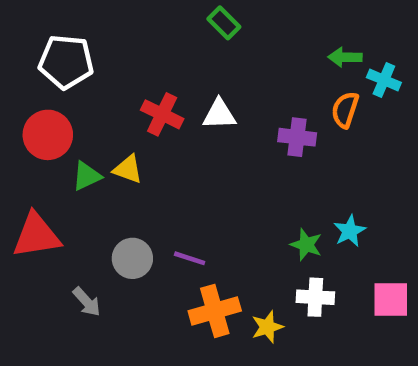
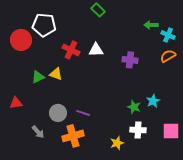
white pentagon: (66, 62) -> (44, 25), moved
orange semicircle: (345, 110) -> (168, 56), moved, turned 42
red circle: (48, 135) -> (21, 40), moved
red triangle: (36, 235) -> (16, 103), size x0.6
orange cross: (215, 311) -> (73, 136), moved

